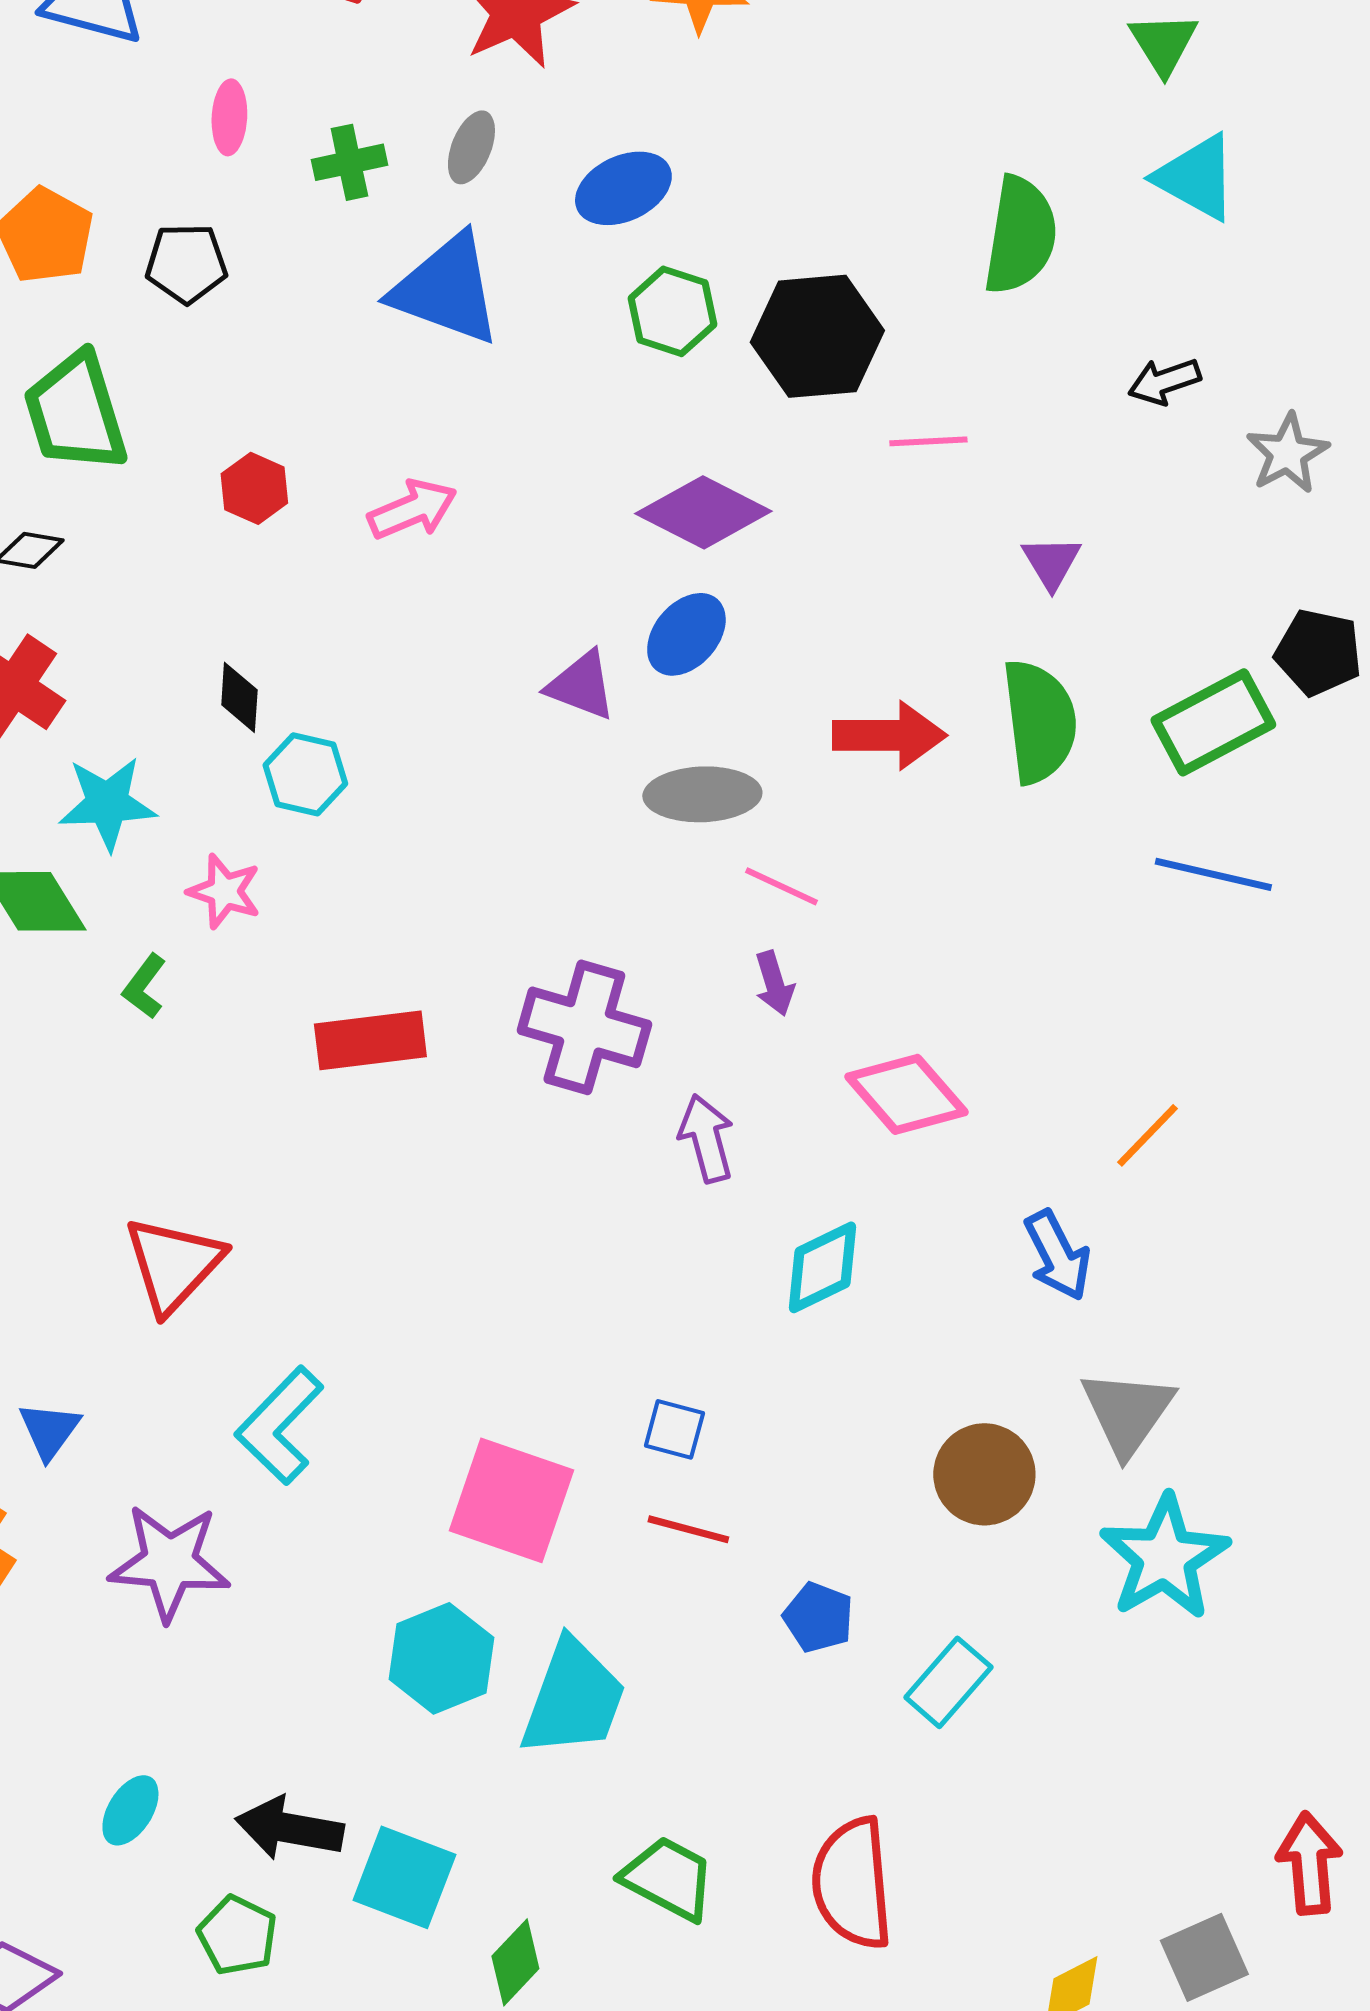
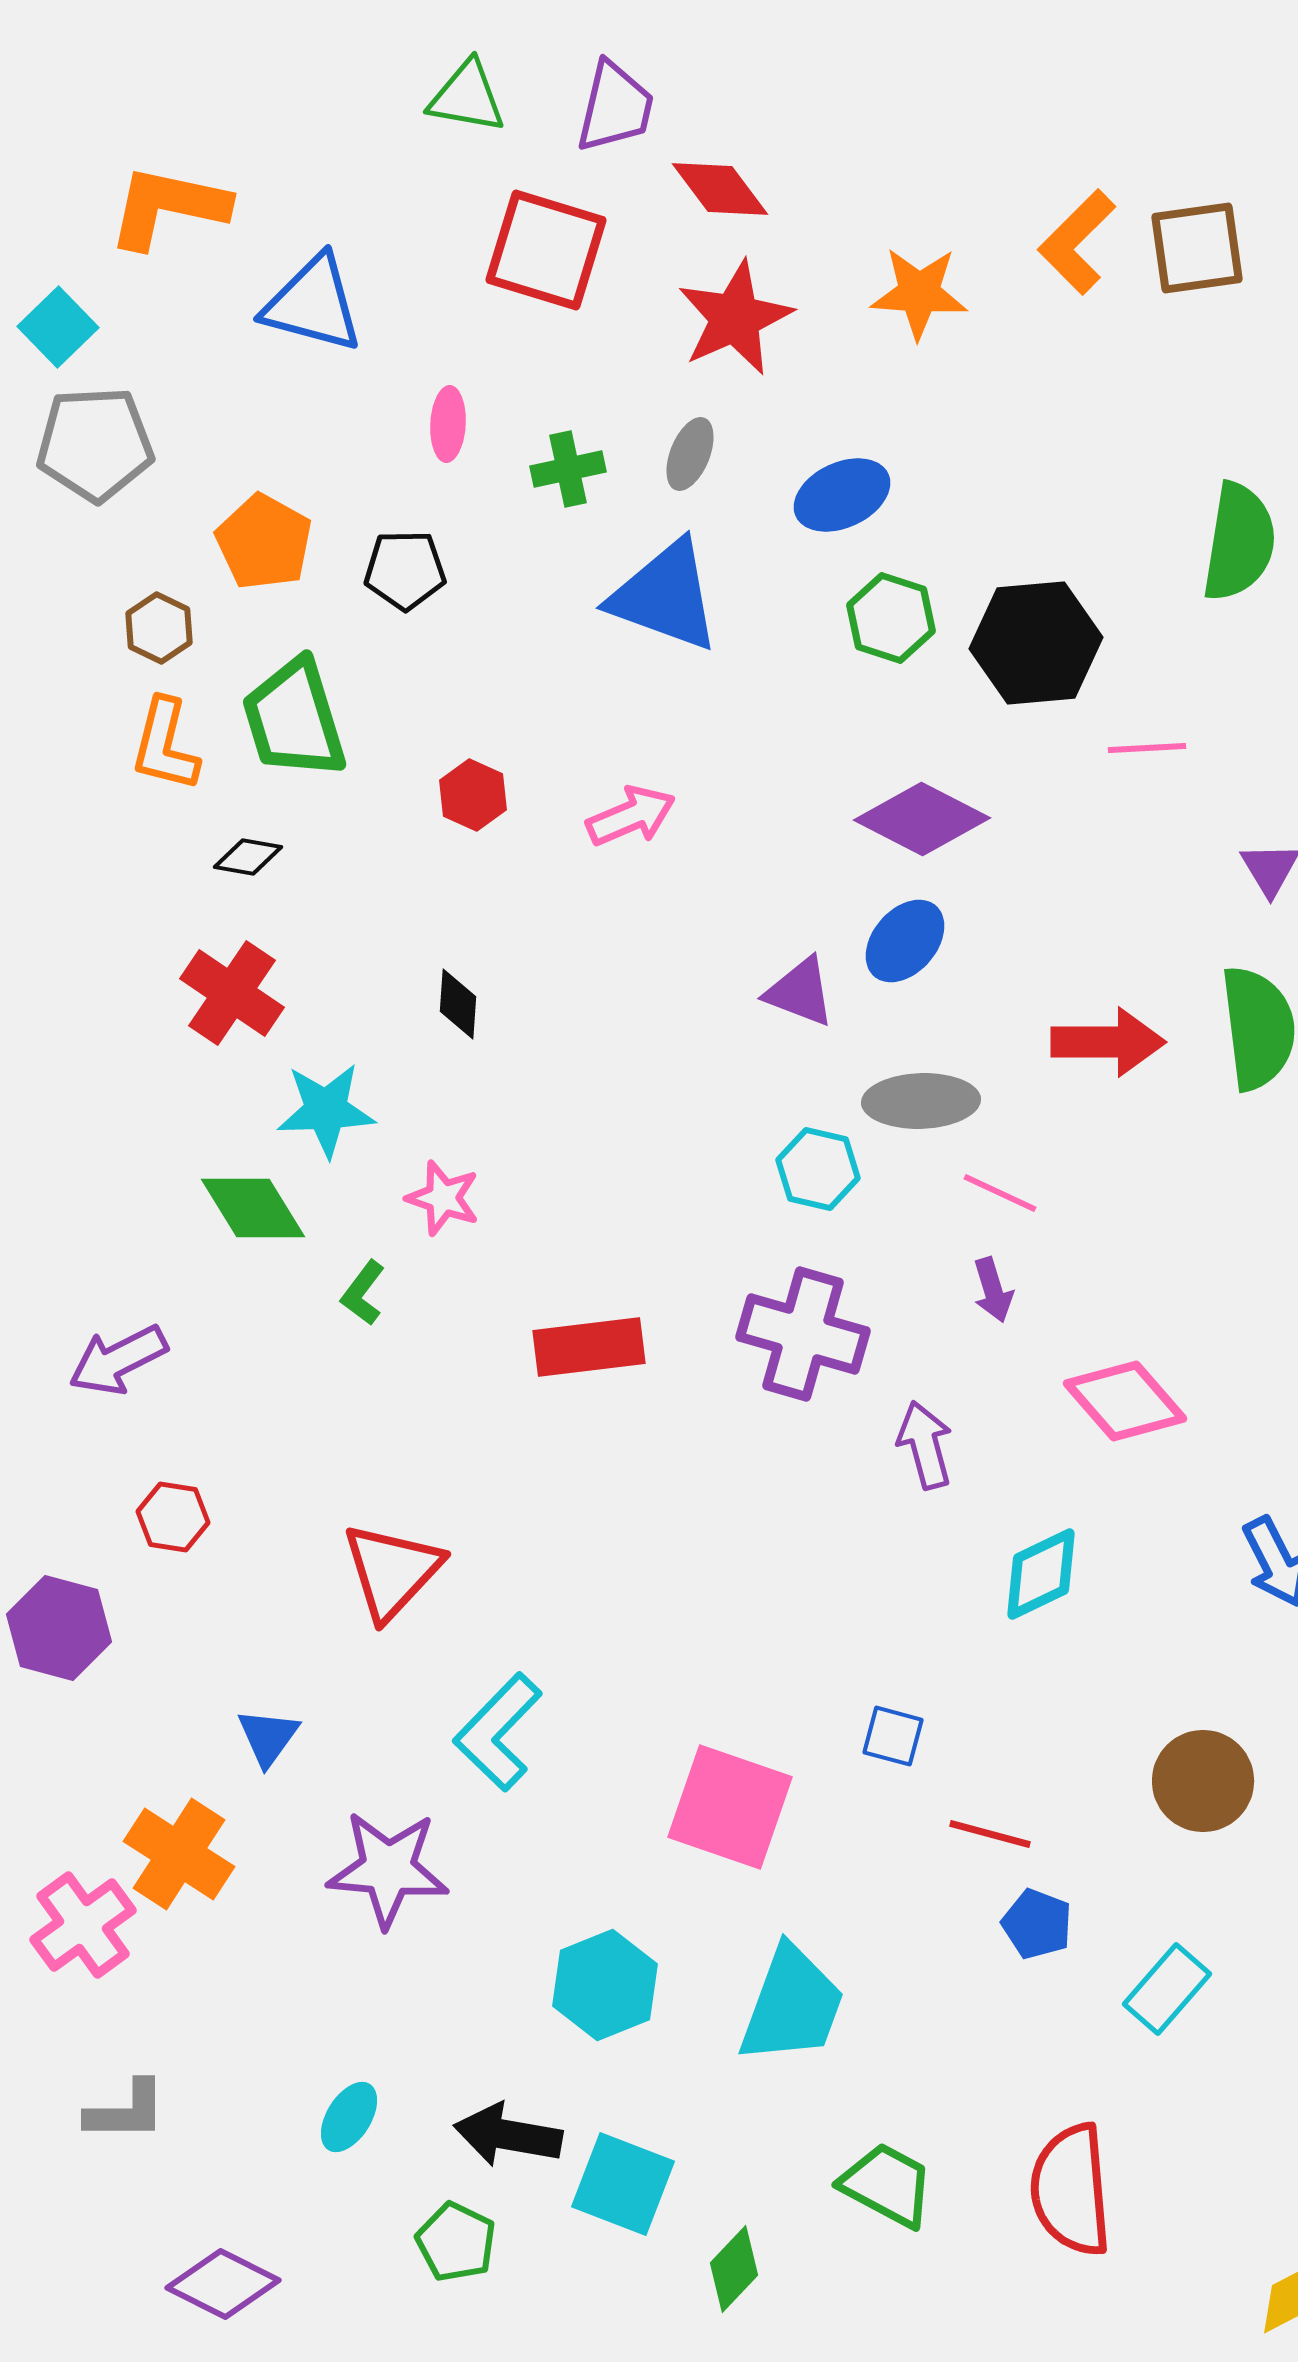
cyan hexagon: (305, 774) -> (818, 1169), moved
red line: (688, 1529) -> (990, 1834), moved
cyan hexagon: (441, 1658) -> (605, 1985), moved

